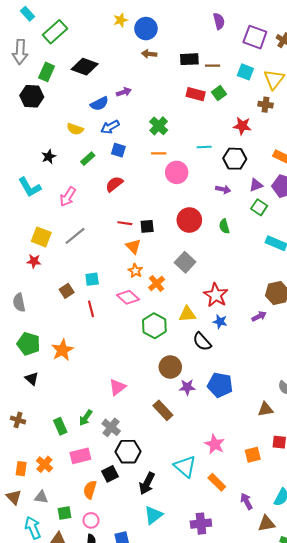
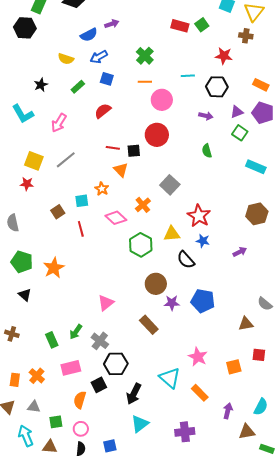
red circle: (189, 220) -> (157, 135), moved
orange star: (135, 271) -> (102, 189), moved
purple arrow: (259, 316) -> (240, 252), moved
purple arrow: (246, 501) -> (228, 411), turned 42

